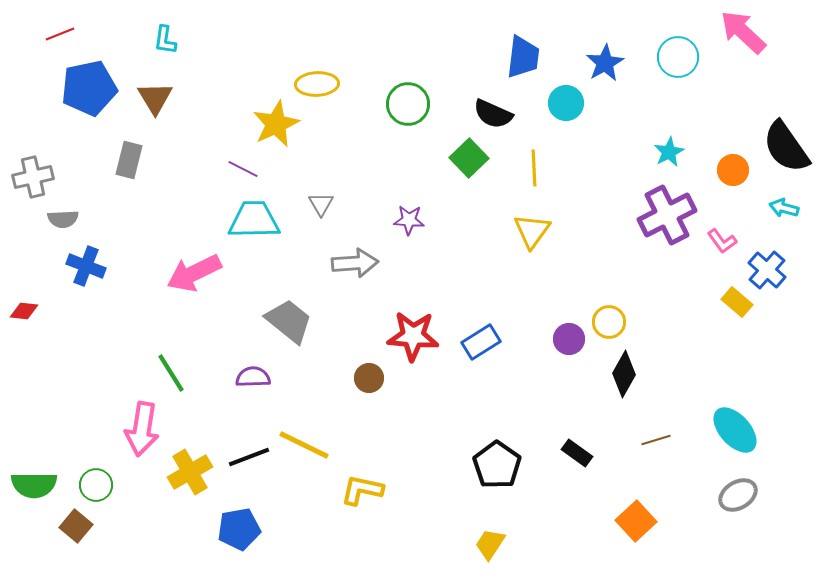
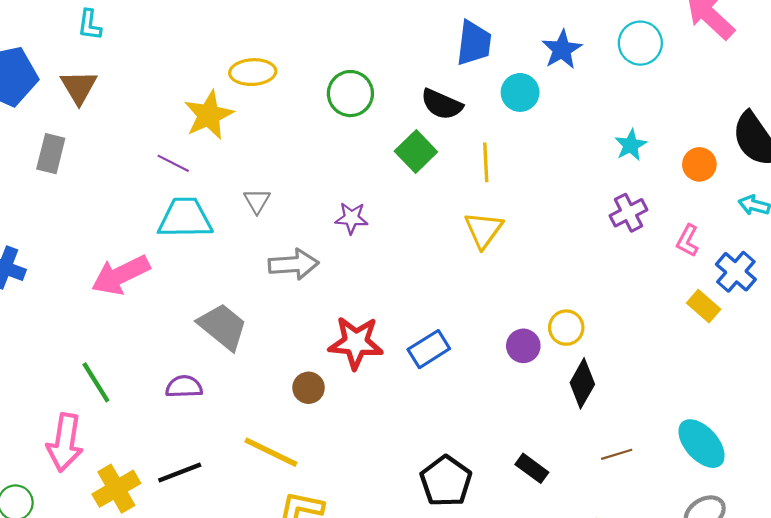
purple cross: (667, 215) -> (628, 213), size x0.6
pink L-shape: (722, 241) -> (688, 241), turned 64
yellow line: (304, 445) -> (271, 452), moved

